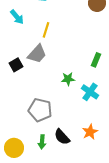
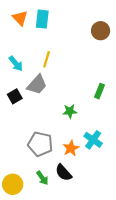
cyan arrow: (17, 17) -> (16, 64), moved
cyan cross: (90, 92) -> (93, 140), moved
orange star: (90, 132) -> (71, 148), moved
green arrow: (42, 142) -> (42, 178), turned -40

